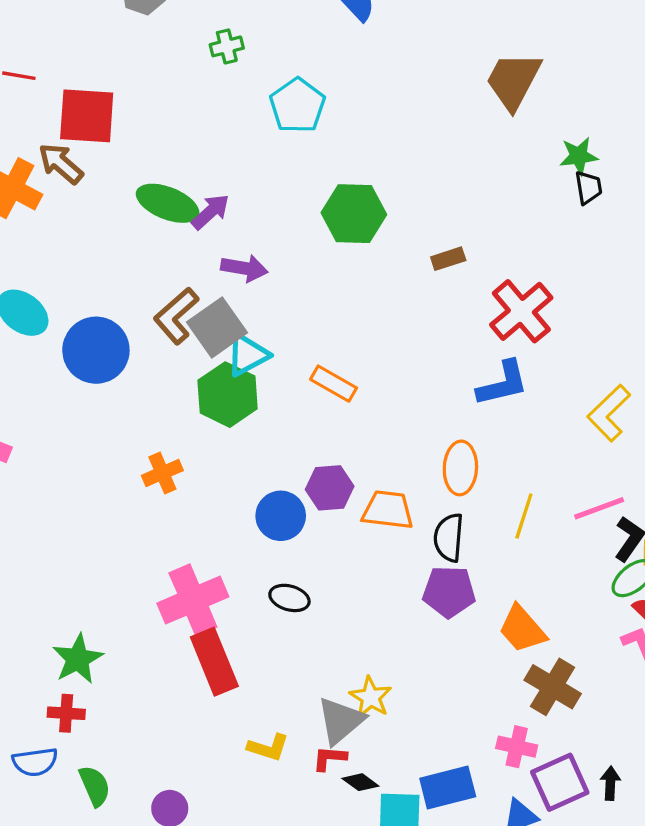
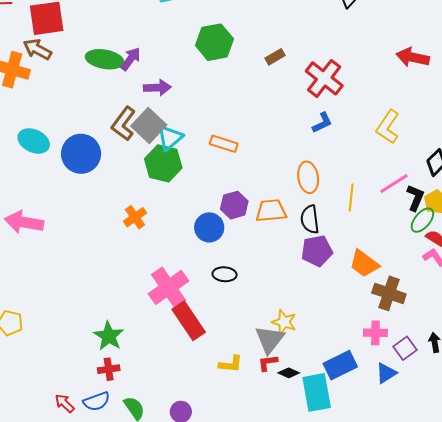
blue L-shape: (503, 383) -> (322, 123), size x0.7
purple square: (560, 782) -> (405, 348), size x0.7

